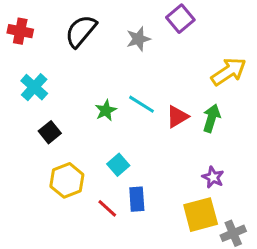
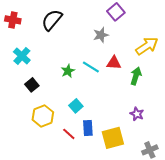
gray star: (138, 39) -> (101, 35), moved
red triangle: (177, 117) -> (114, 63), moved, turned 35
yellow square: (201, 215) -> (113, 138), moved

